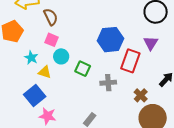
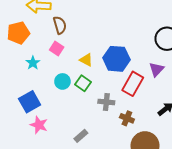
cyan circle: (61, 56) -> (62, 81), moved
yellow triangle: (45, 72) -> (86, 60), moved
brown cross: (141, 95) -> (127, 118), moved, turned -32

